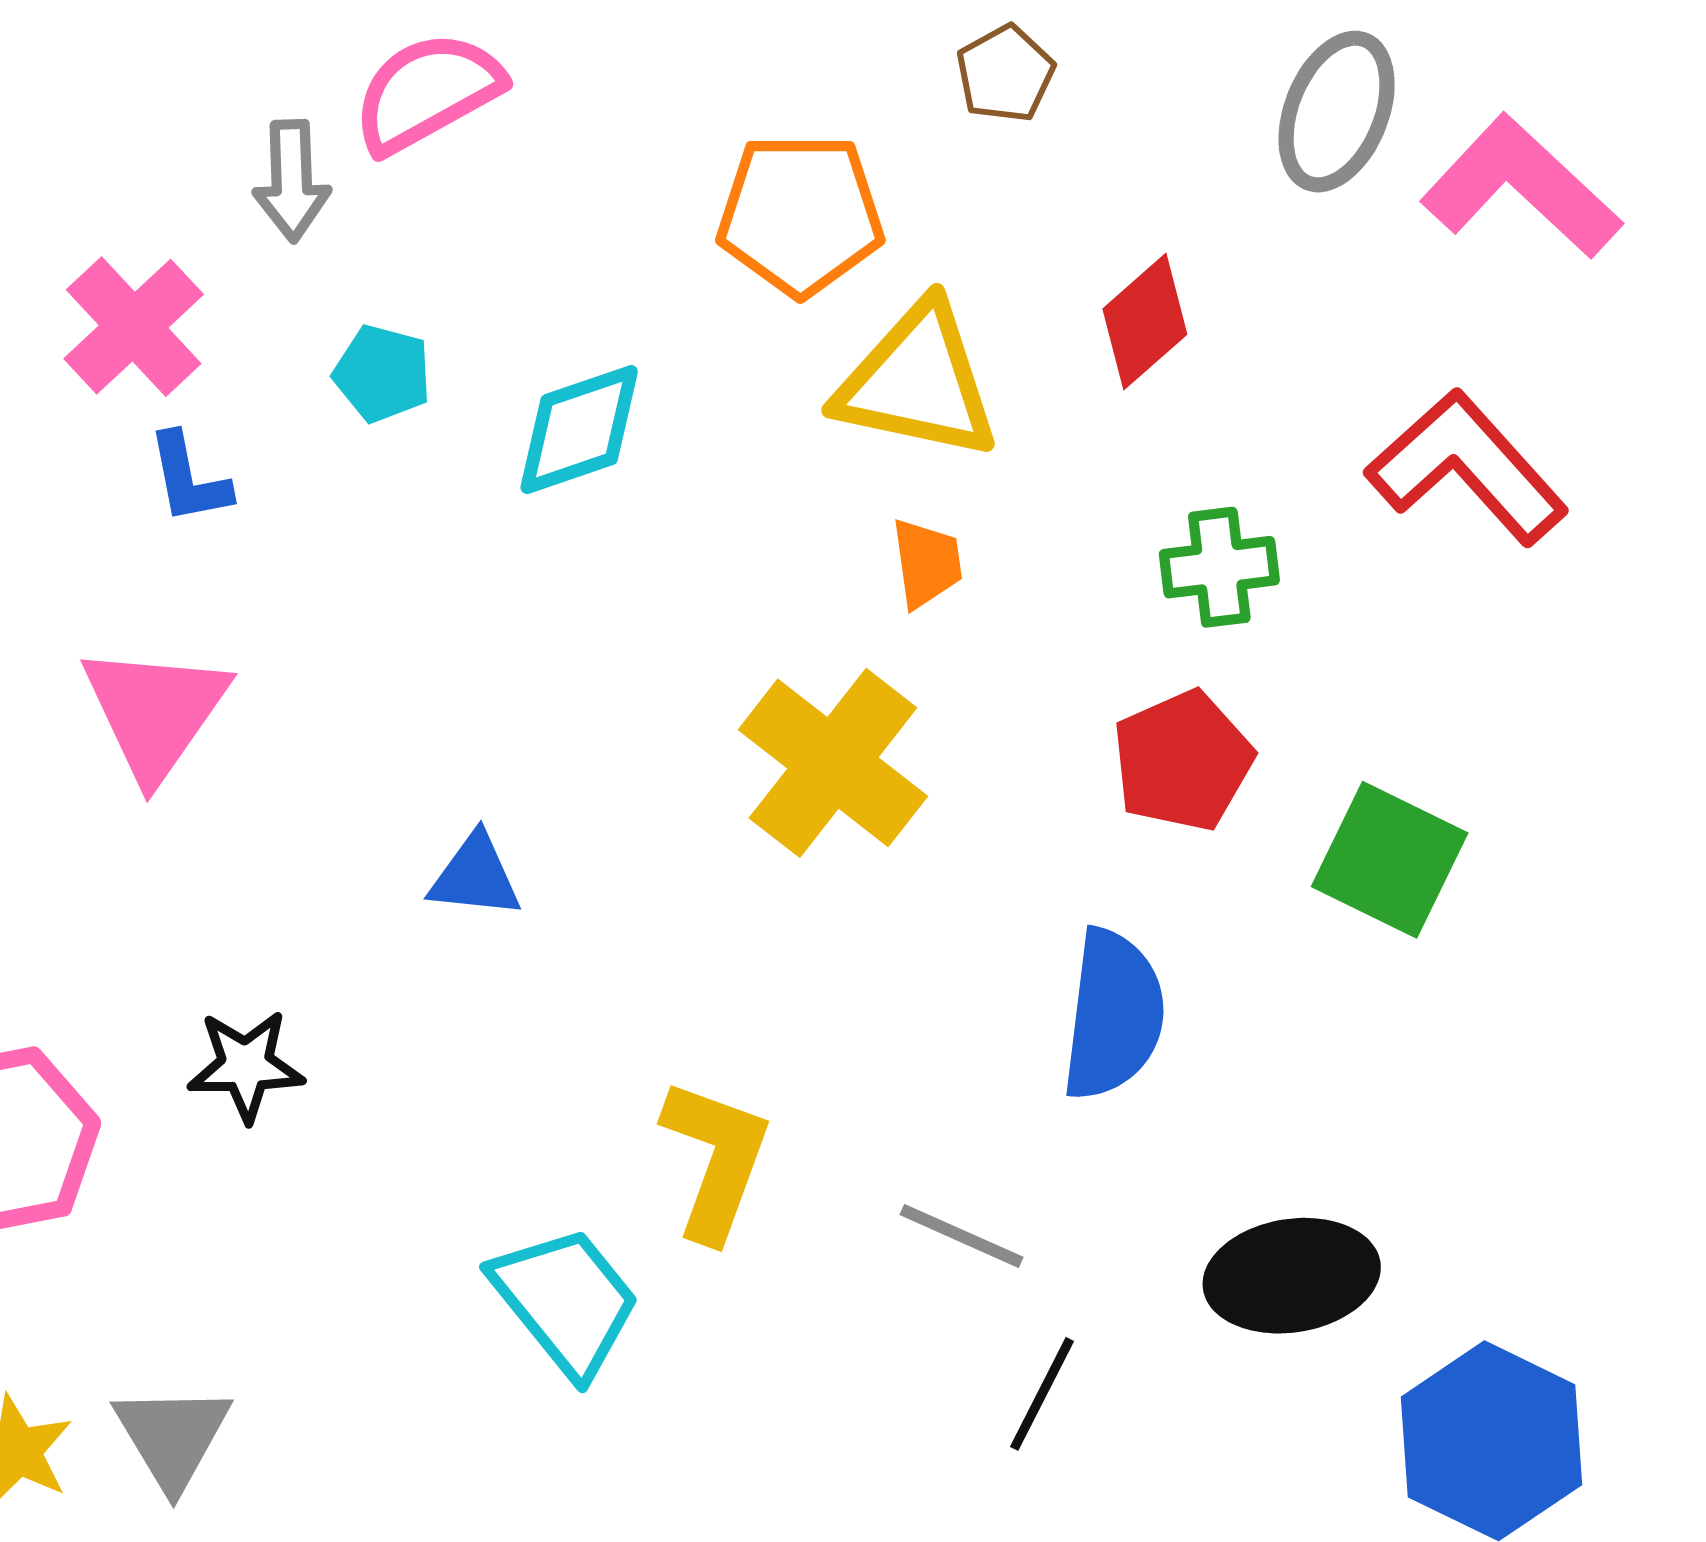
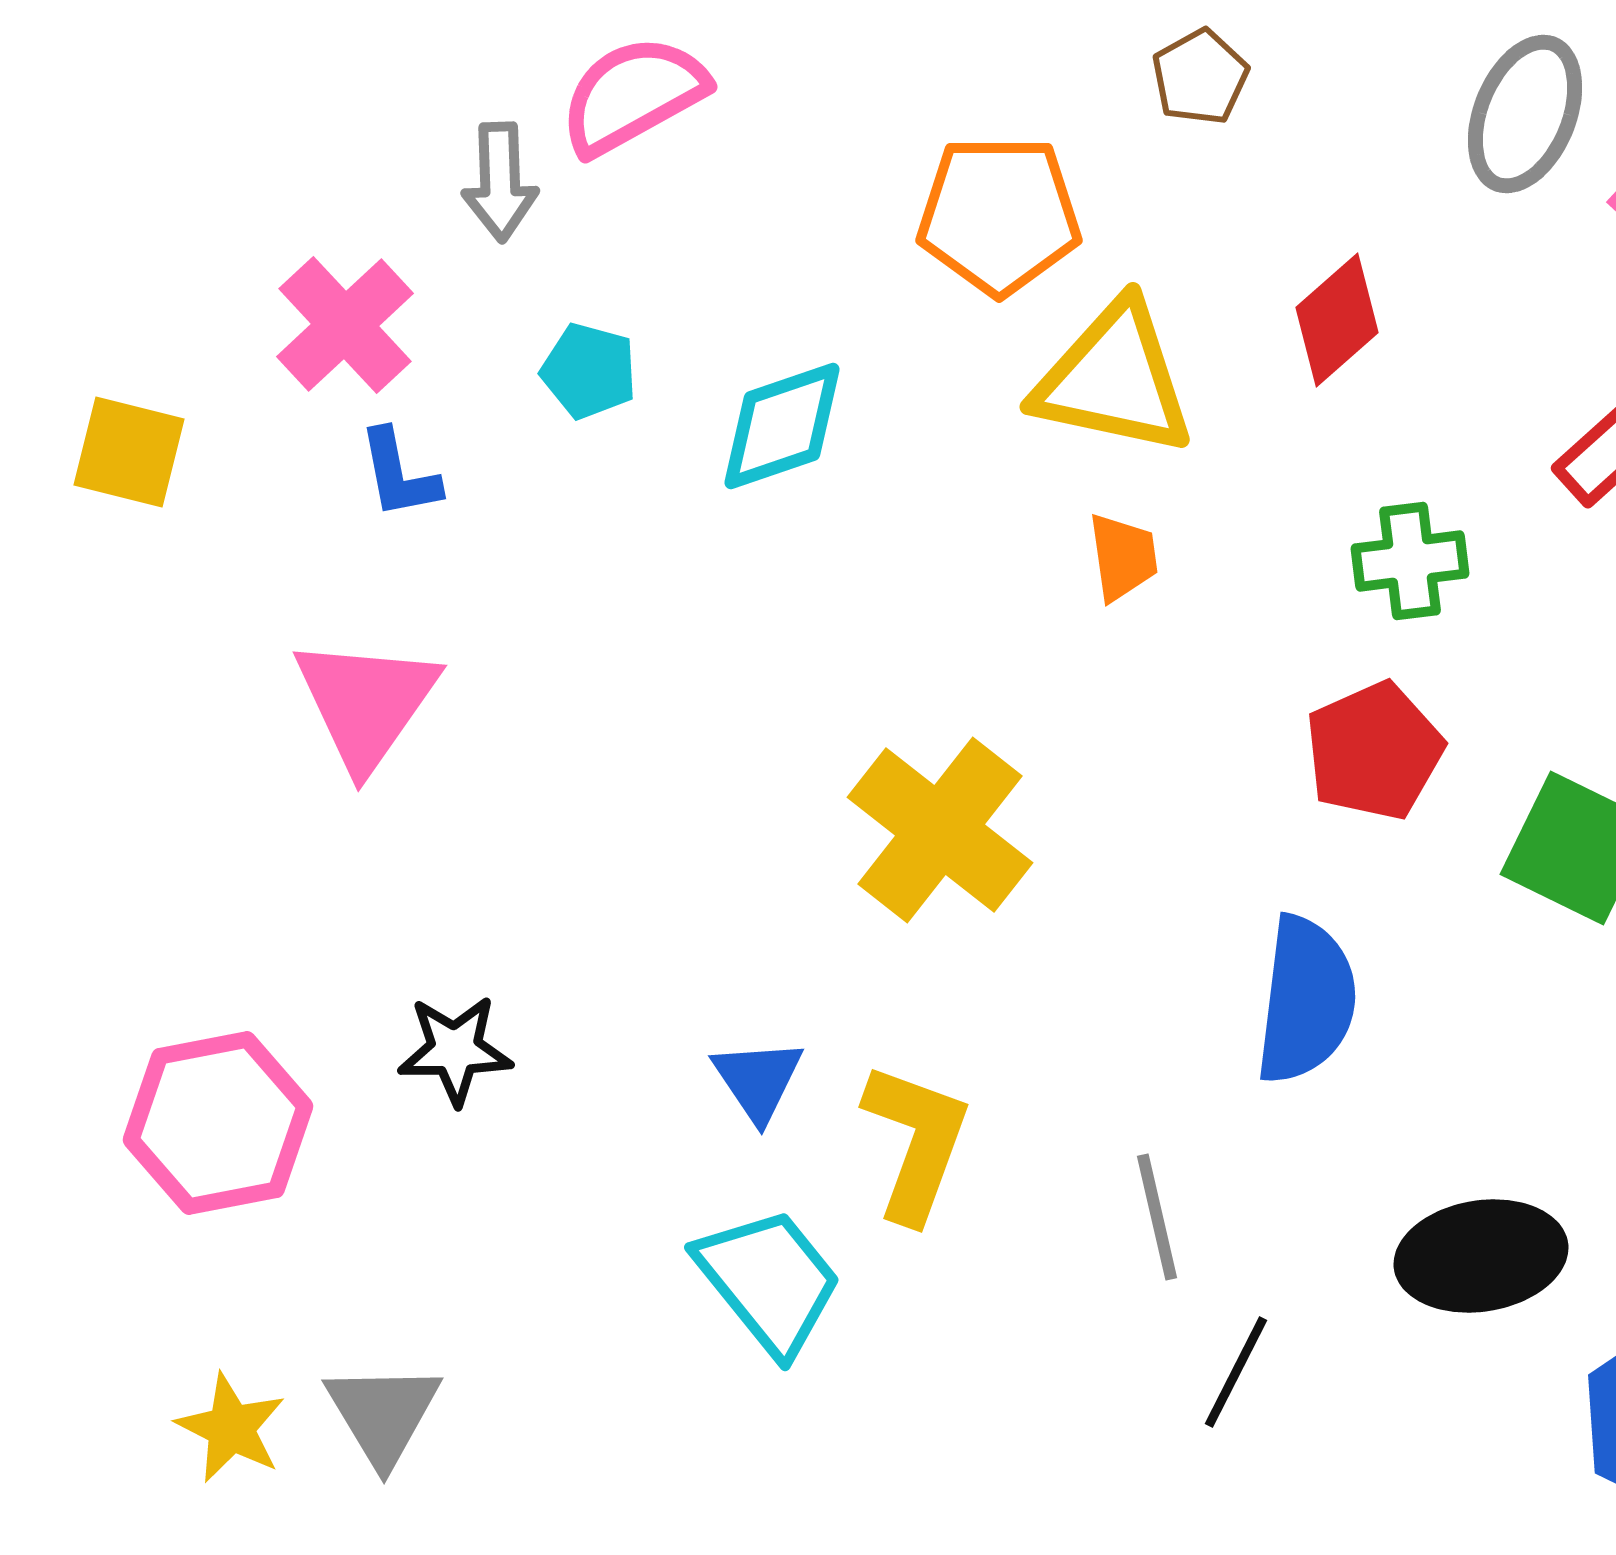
yellow cross: (833, 763) -> (940, 830), moved
blue triangle: (475, 876) -> (758, 1080), moved, turned 50
gray line: (961, 1236) -> (1157, 1217), turned 53

